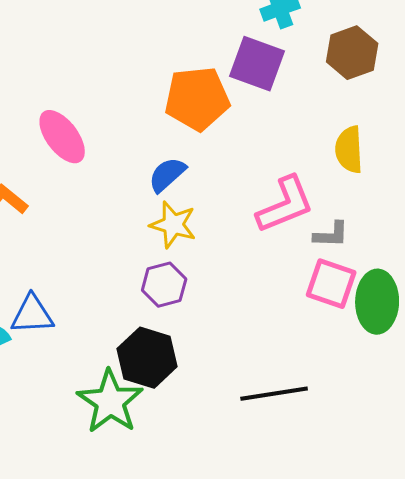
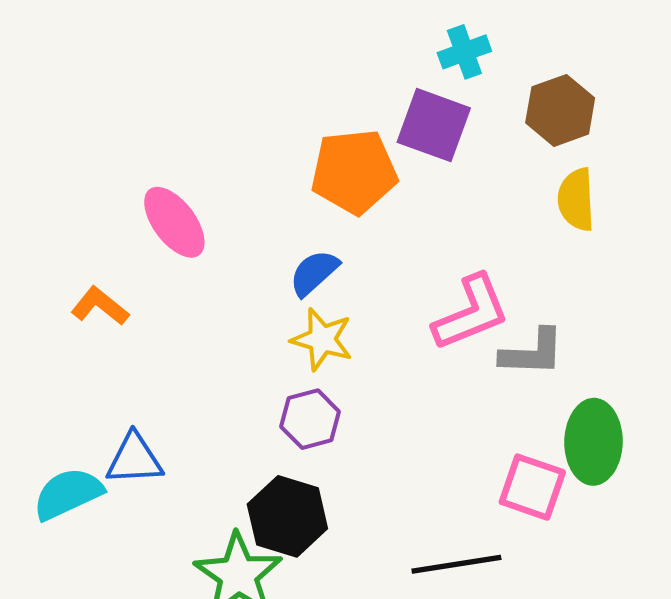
yellow semicircle: (349, 150) -> (576, 200), moved
gray L-shape: (331, 235) -> (532, 353), size x1.4
pink square: (331, 284) -> (532, 487), moved

